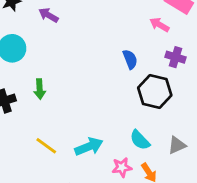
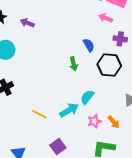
green arrow: (40, 89) -> (74, 64), moved
cyan semicircle: (140, 140) -> (87, 97), moved, turned 91

